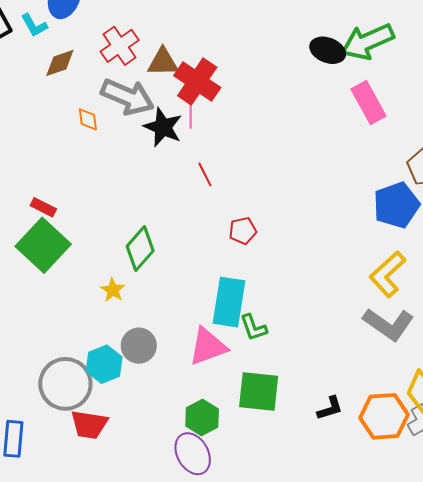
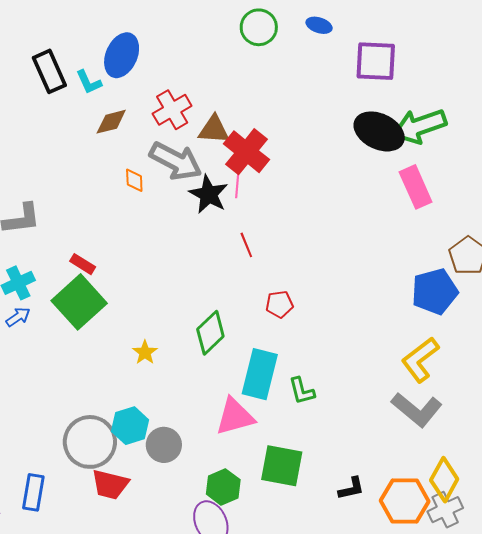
black ellipse: (328, 50) -> (379, 131), size x1.4
green diamond: (140, 249) -> (210, 333), moved
green L-shape: (253, 328) -> (302, 391), moved
gray circle: (139, 346) -> (164, 445), moved

